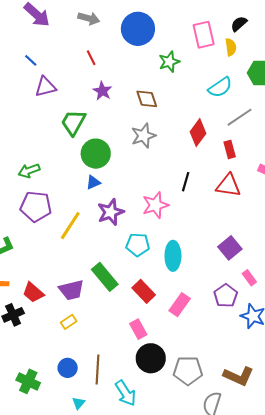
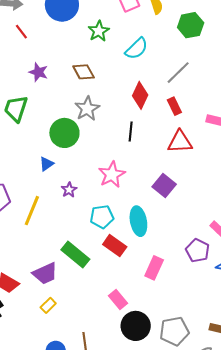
red line: (91, 58) -> (21, 32), moved
cyan semicircle: (220, 87) -> (137, 49), moved
green circle: (96, 154) -> (64, 133), moved
black line: (186, 182) -> (131, 131), moved
purple star: (111, 212) -> (69, 190), size x0.6
purple square: (230, 248) -> (164, 185), moved
red rectangle: (144, 291) -> (115, 246), moved

